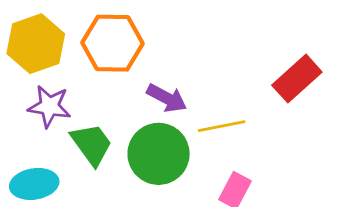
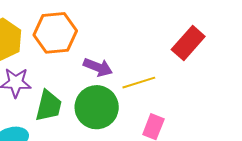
green trapezoid: (92, 144) -> (49, 106), turned 56

